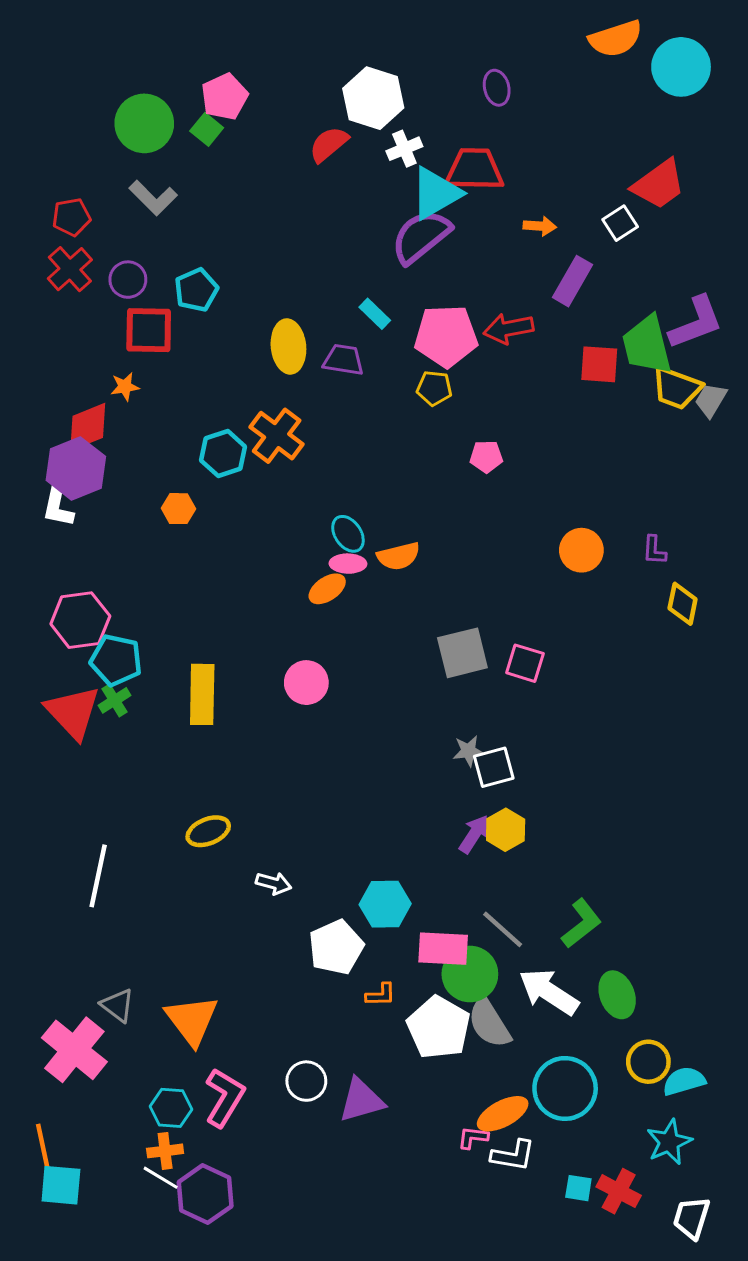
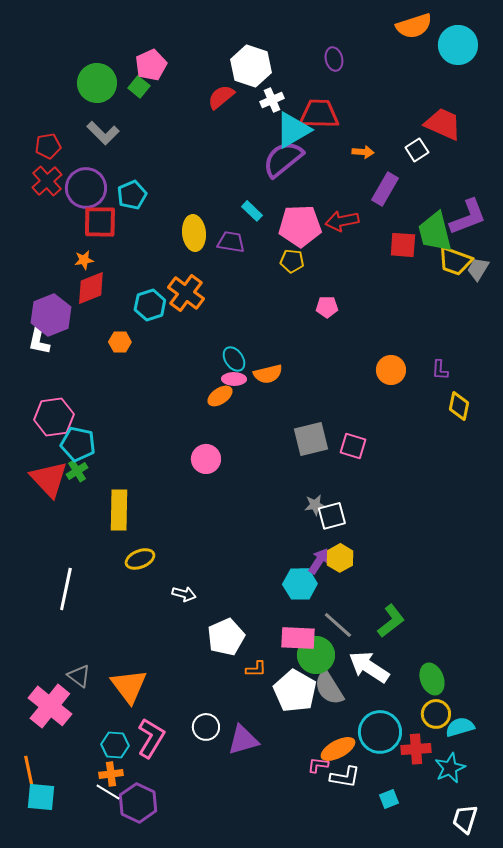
red trapezoid: (659, 184) -> (443, 124), turned -120
purple circle: (128, 280) -> (86, 188), size x1.6
red diamond: (88, 427) -> (91, 288), moved
yellow rectangle: (202, 694) -> (119, 510), moved
cyan hexagon: (385, 904) -> (300, 584), moved
green ellipse: (617, 995) -> (432, 679), moved
cyan square: (578, 1188) -> (389, 799), turned -30
red cross: (619, 1191) -> (416, 749), moved, turned -32

